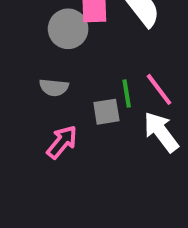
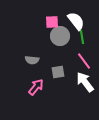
gray circle: (68, 29) -> (60, 36), moved
green line: (127, 94) -> (82, 37), moved

